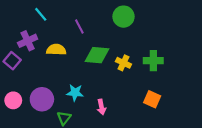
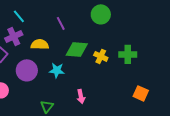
cyan line: (41, 14) -> (19, 16), moved
cyan star: (75, 93) -> (57, 70), moved
purple circle: (42, 99) -> (27, 70), moved
orange square: (152, 99) -> (141, 93), moved

